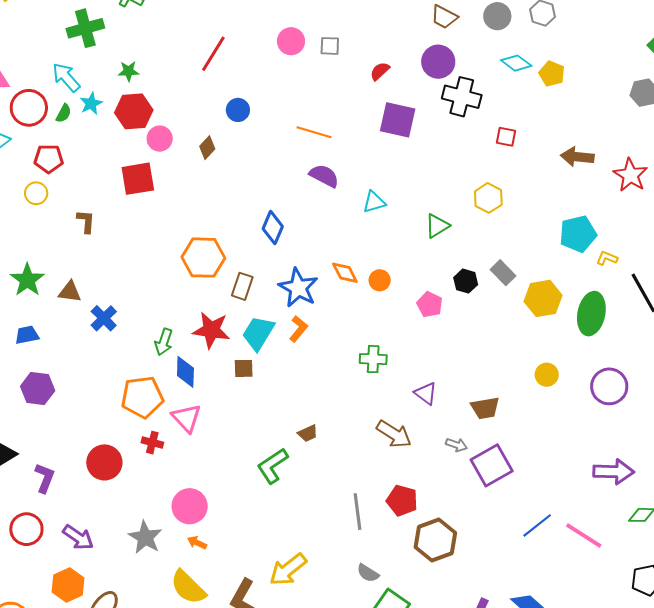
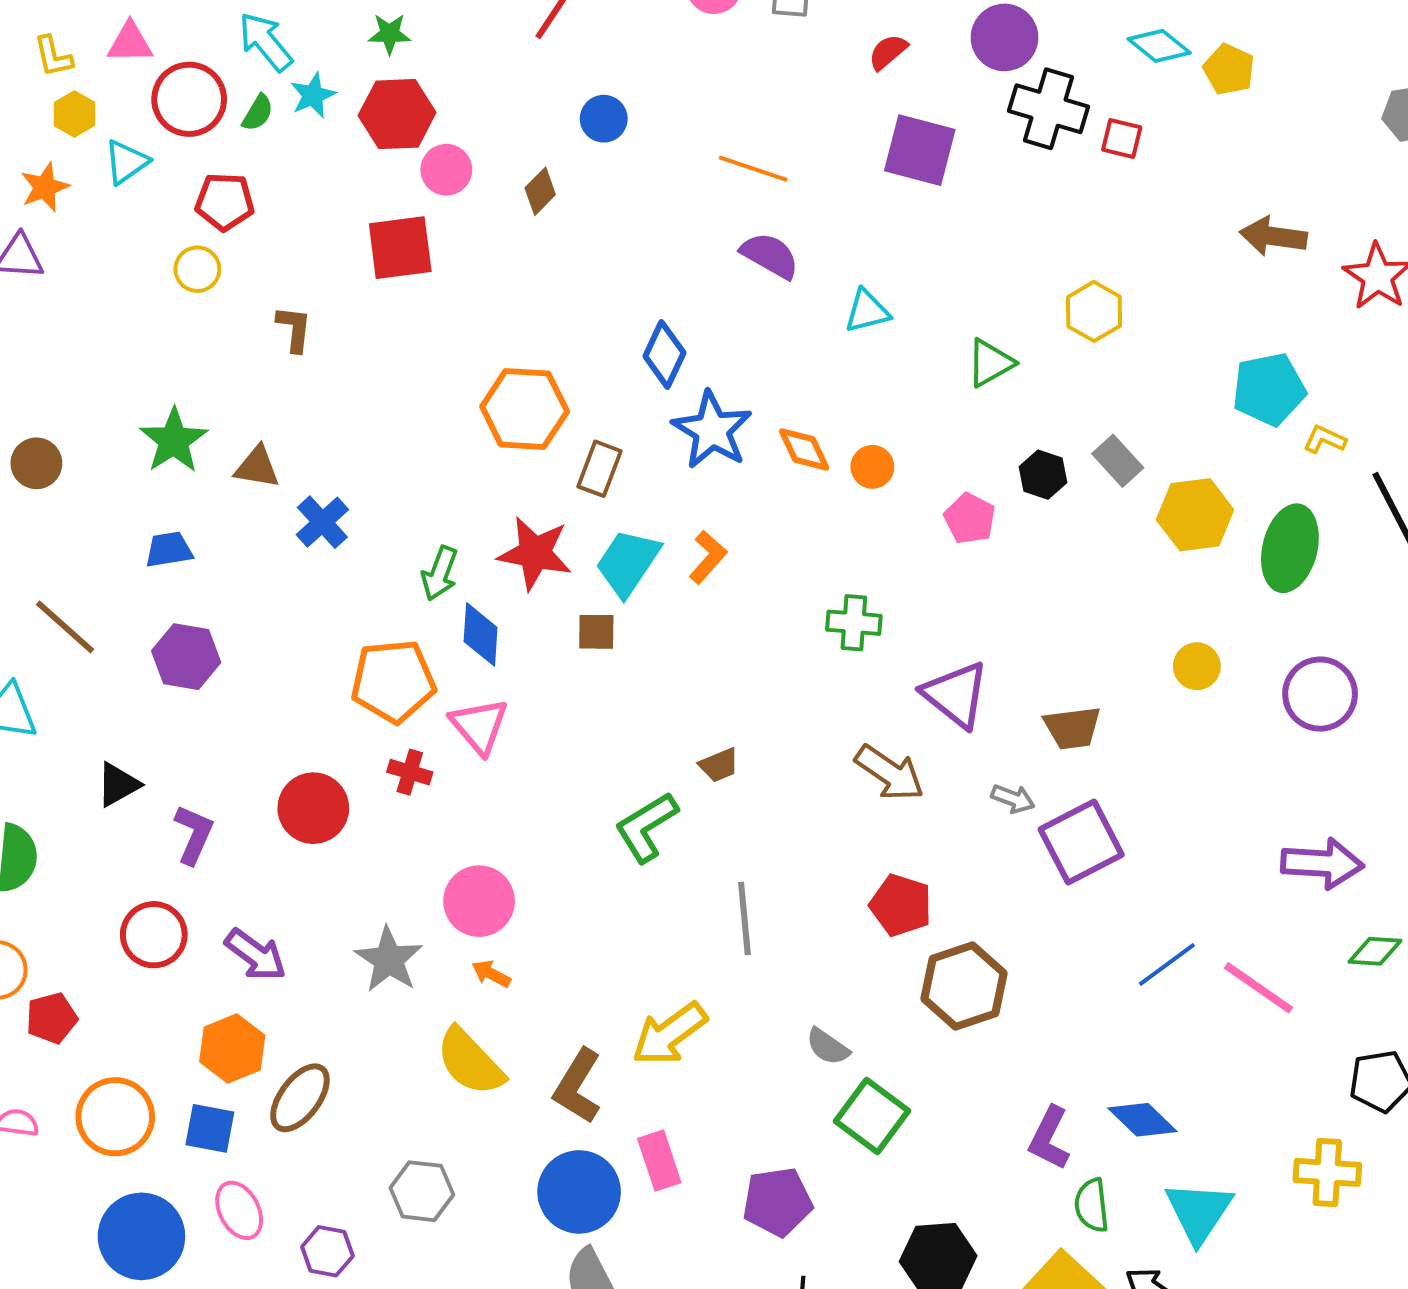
red square: (506, 137) -> (1122, 138), moved
blue star: (298, 288) -> (712, 430), moved
purple triangle: (426, 393) -> (956, 695), size x1.5
gray line: (358, 512) -> (744, 919), moved

